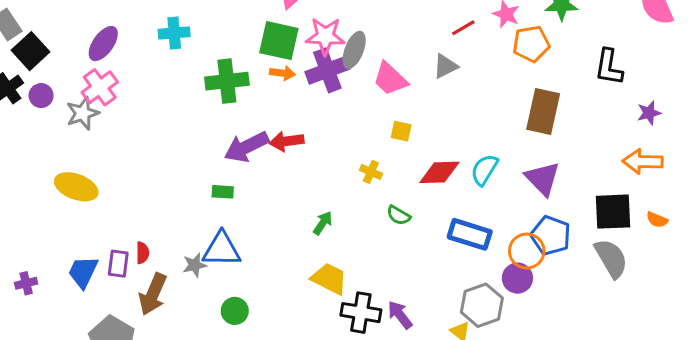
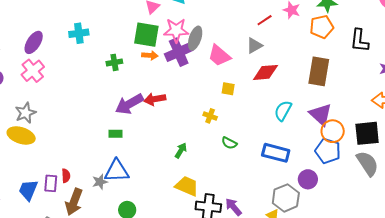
orange pentagon: (531, 44) -> (322, 27), moved
green cross: (227, 81) -> (114, 62), size x0.6
gray star: (83, 113) -> (26, 113), moved
red diamond: (439, 172) -> (265, 72), moved
orange circle: (527, 251) -> (333, 131), moved

